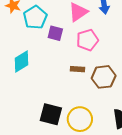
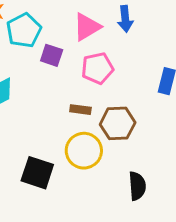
yellow circle: (80, 119) -> (84, 151), moved

